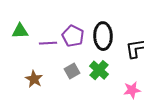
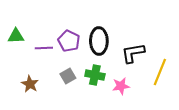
green cross: (99, 70) -> (95, 75), turned -30
pink star: (132, 90) -> (121, 86), moved

